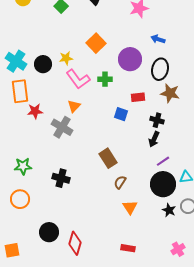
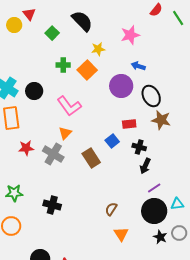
blue arrow: (158, 39) -> (138, 66), moved
yellow star: (66, 58) -> (98, 49), moved
black ellipse: (160, 69) -> (151, 96), turned -40
green cross: (105, 79) -> (63, 65), moved
red star: (35, 111) -> (26, 148), moved
blue square: (121, 114) -> (112, 141), turned 32
black cross: (157, 120) -> (139, 147), moved
brown rectangle: (108, 158) -> (91, 158), moved

